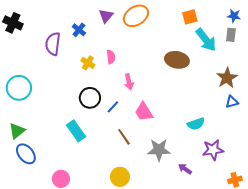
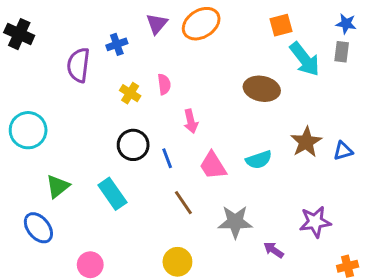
blue cross: (79, 30) -> (117, 44), turned 32
brown star: (227, 78) -> (306, 142), moved
blue line: (113, 107) -> (167, 158), turned -64
cyan semicircle: (196, 124) -> (259, 160), moved
green triangle: (17, 131) -> (58, 186), moved

